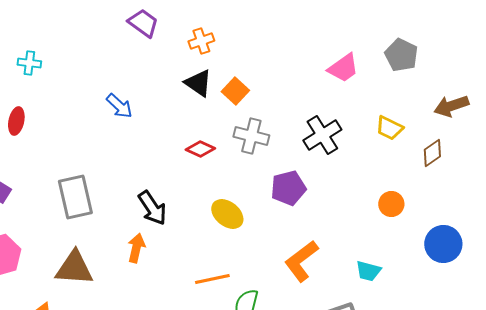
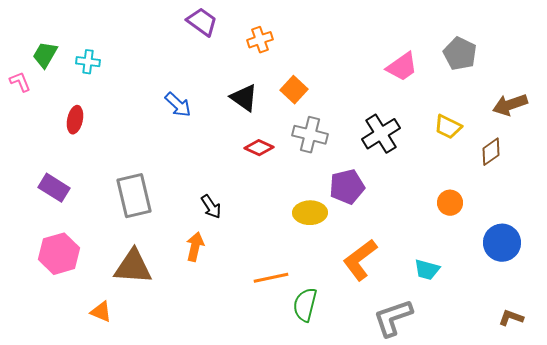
black triangle: (198, 83) -> (244, 98), moved
black arrow: (152, 208) -> (211, 207), size x0.7
yellow ellipse: (227, 214) -> (310, 213), moved, turned -40

